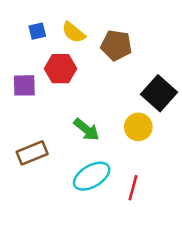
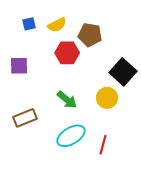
yellow semicircle: (74, 32) -> (57, 25), turned -66
red hexagon: (61, 69) -> (67, 53), moved

